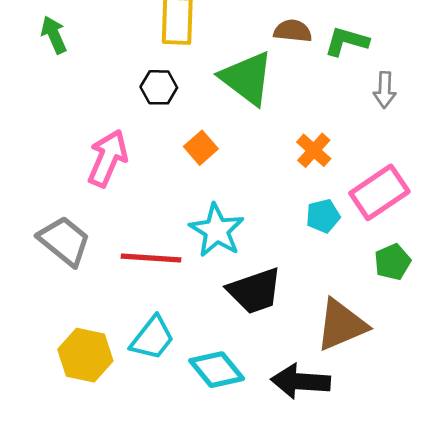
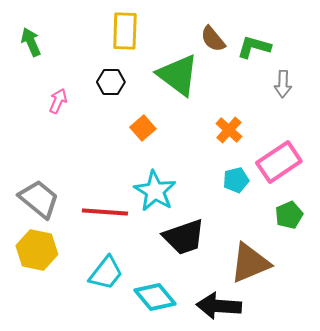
brown semicircle: (293, 31) -> (213, 39), turned -136
pink arrow: (108, 158) -> (58, 101), moved, size x0.6
yellow hexagon: (85, 355) -> (37, 250), moved

